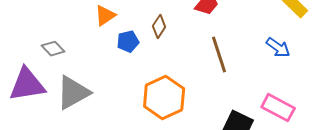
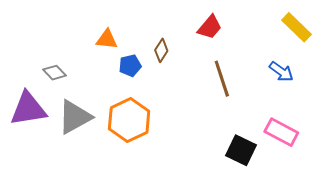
orange triangle: (105, 16) -> (107, 39), turned 40
orange hexagon: (164, 98) -> (129, 120), moved

